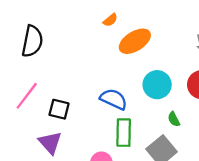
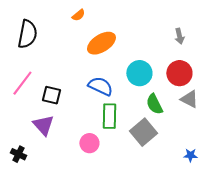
orange semicircle: (110, 20) -> (78, 15), moved
orange ellipse: (135, 41) -> (101, 43), moved
green semicircle: (174, 119) -> (154, 104), size x1.5

